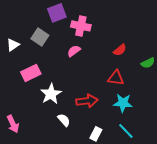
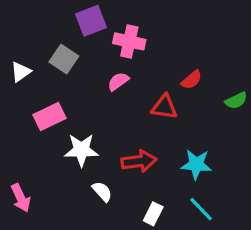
red triangle: (116, 78) -> (164, 107), moved
white star: (51, 94) -> (81, 150), turned 30

